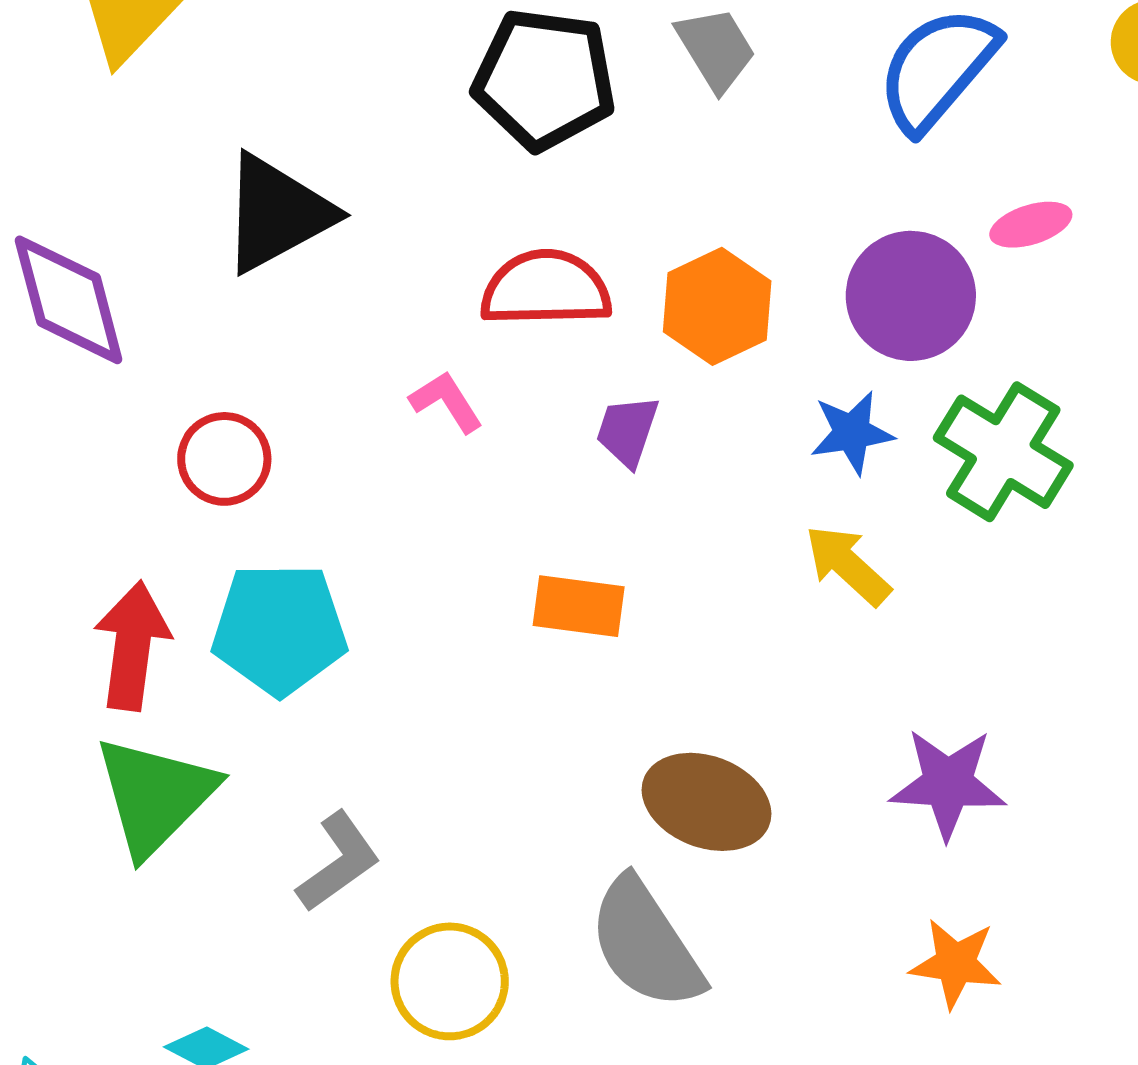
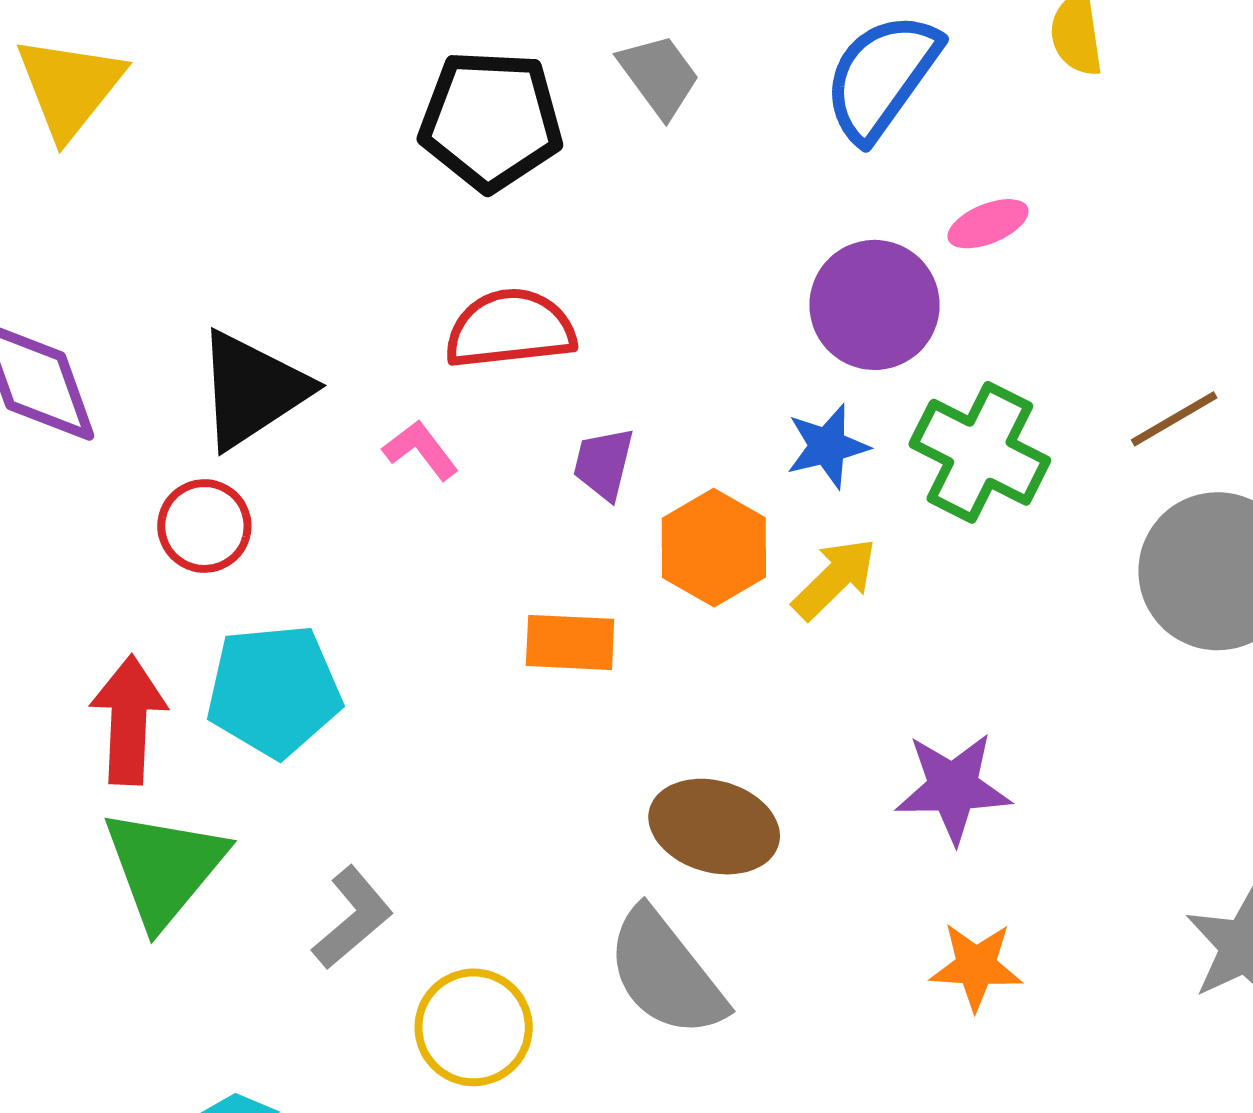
black triangle: (277, 213) -> (252, 390), moved
orange hexagon: (717, 306) -> (714, 548), moved
yellow arrow: (848, 565) -> (835, 579), turned 98

